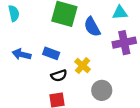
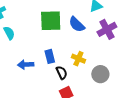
blue rectangle: (51, 53) -> (50, 56), turned 72
black semicircle: (59, 76) -> (62, 73), turned -80

